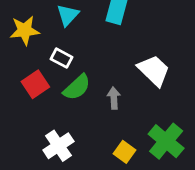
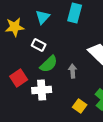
red square: (35, 84) -> (19, 78), moved
white cross: (58, 146) -> (42, 90), moved, turned 30

